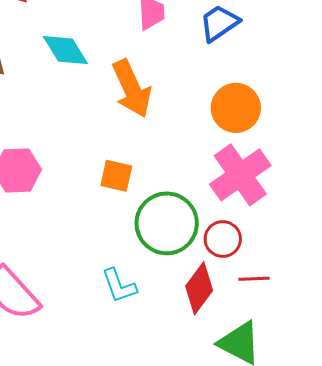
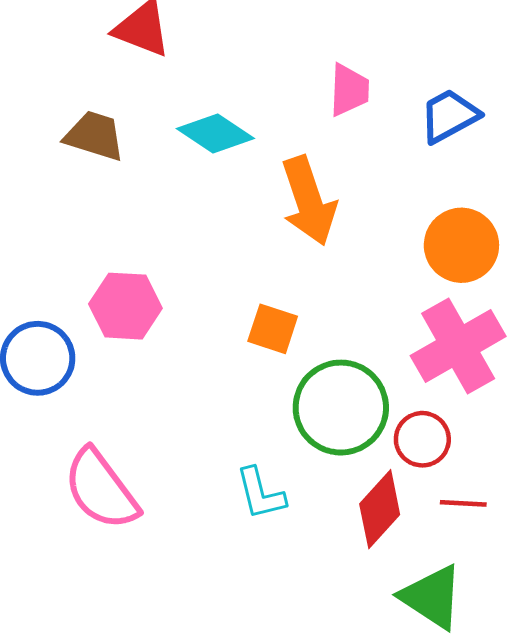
cyan diamond: (65, 50) -> (215, 133), turned -30

